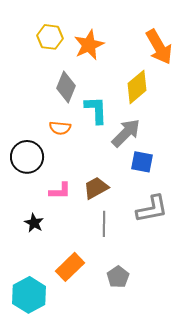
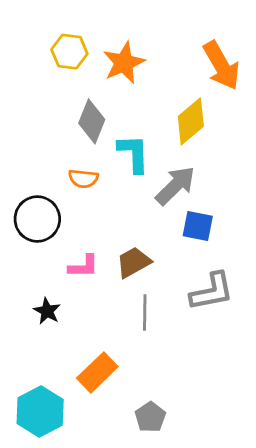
gray pentagon: (118, 277) -> (150, 417), moved

